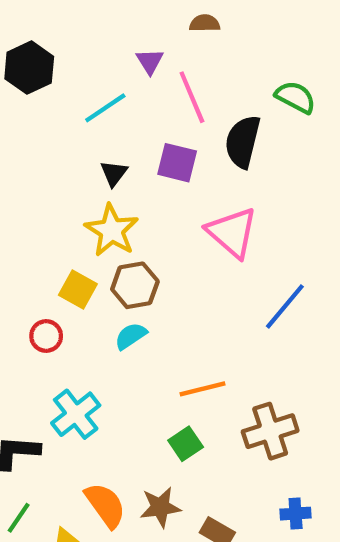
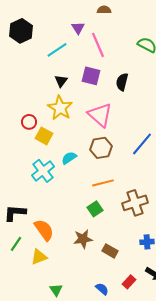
black semicircle: (243, 142) -> (122, 82), moved, size x0.7
pink triangle: (232, 232) -> (100, 115), moved
brown hexagon: (135, 285) -> (101, 148), moved
red circle: (46, 336) -> (29, 122), moved
cyan cross: (76, 414) -> (43, 171), moved
orange semicircle: (105, 505) -> (44, 230), moved

